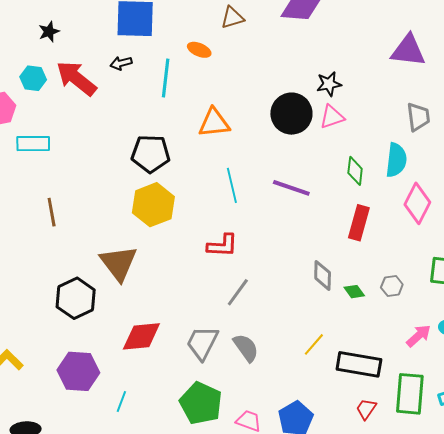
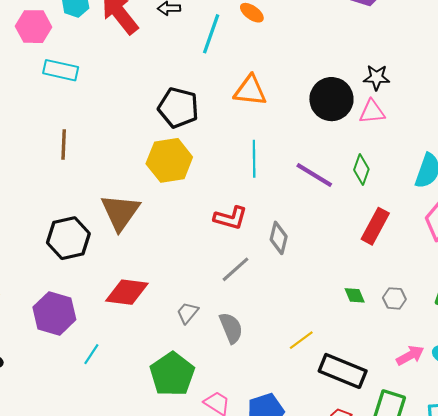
green diamond: (355, 171) -> (361, 169), moved
gray diamond: (323, 275) -> (279, 238), moved
gray trapezoid: (202, 343) -> (188, 313), size x0.6

